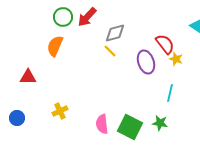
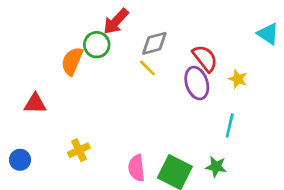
green circle: (63, 17) -> (97, 45), moved
red semicircle: (165, 44) -> (205, 58), moved

